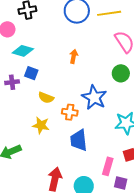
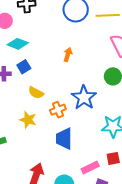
blue square: (31, 73) -> (24, 67), turned 32
orange cross: (70, 112) -> (58, 110), turned -35
pink rectangle: (108, 166) -> (90, 168), turned 42

